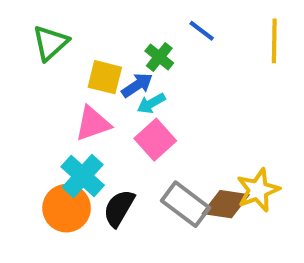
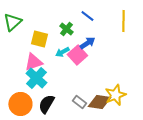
blue arrow: (137, 85) -> (87, 43), moved
pink square: (155, 140) -> (77, 55), moved
cyan cross: (83, 176) -> (36, 78), moved
gray rectangle: (185, 204) -> (79, 102), size x0.6

